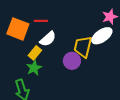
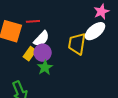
purple circle: (72, 61) -> (43, 53), moved
green star: (34, 68) -> (45, 67), moved

